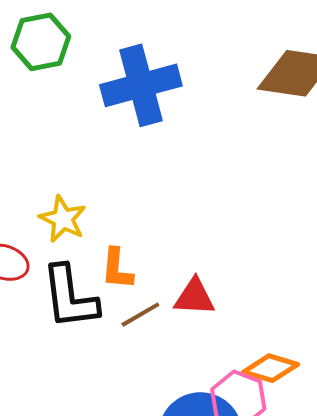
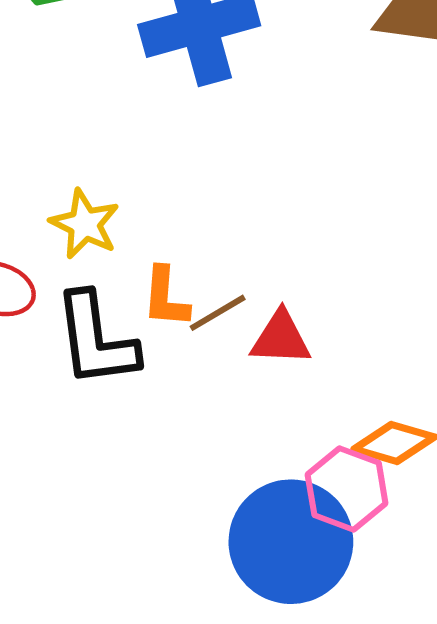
brown line: (140, 315) -> (218, 313), moved

